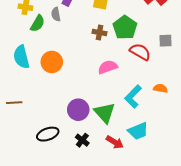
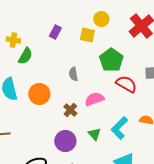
gray semicircle: (56, 14) -> (73, 74), moved
brown cross: (100, 33) -> (70, 110), moved, turned 32
green triangle: (105, 113) -> (94, 134), moved, size x0.6

